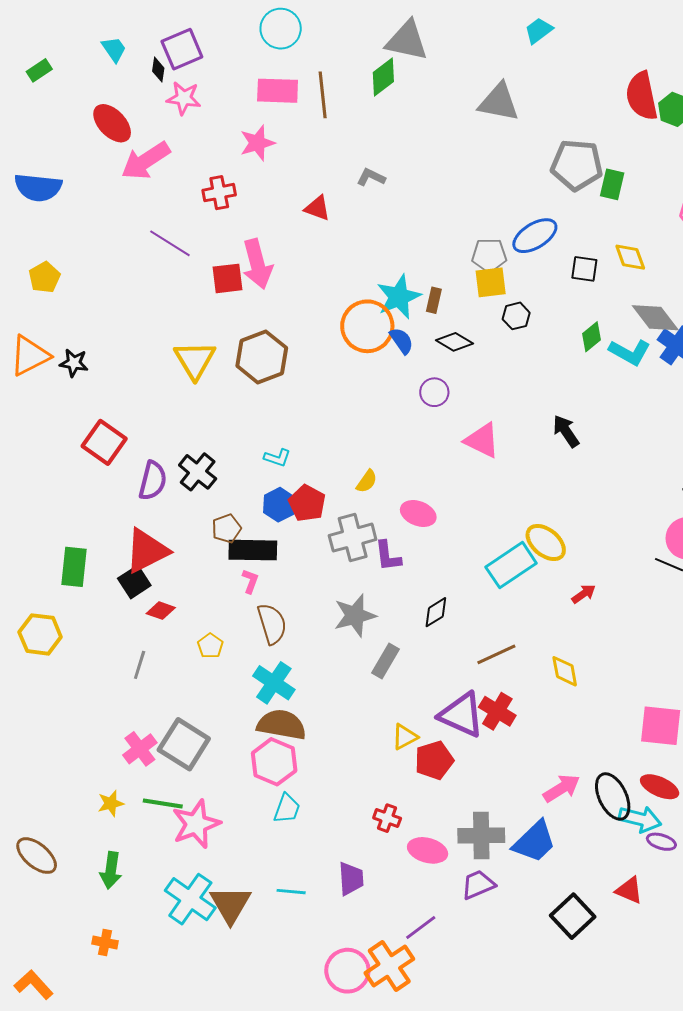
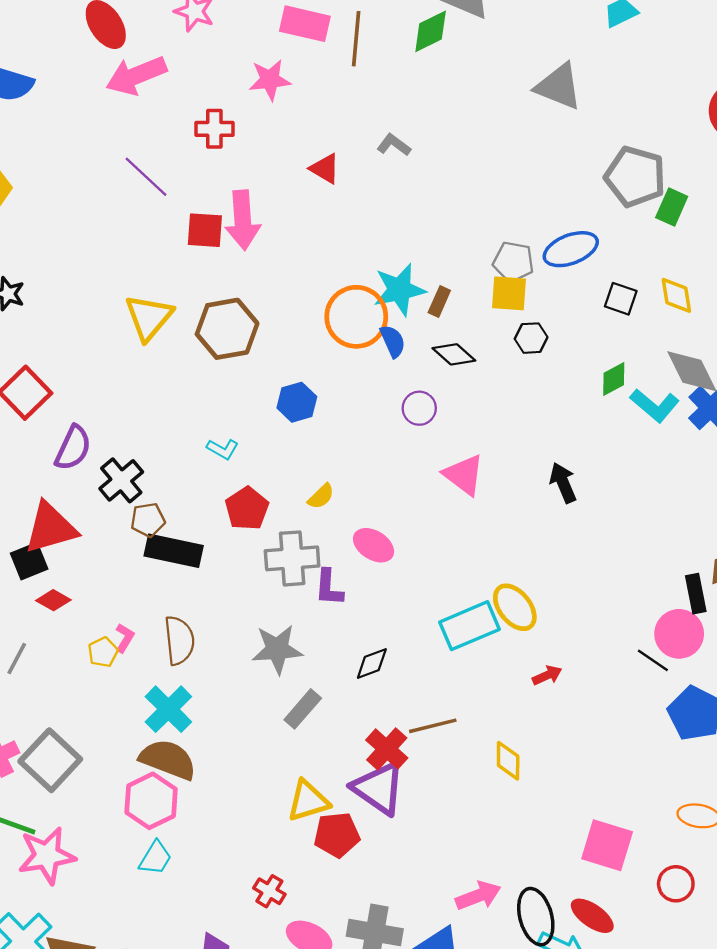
black cross: (198, 472) -> (121, 480), moved
blue hexagon: (279, 505) -> (297, 402), moved
pink L-shape: (250, 581) -> (125, 638), moved
red cross: (497, 711) -> (387, 749), moved
yellow triangle: (405, 737) -> (308, 801), size x1.4

